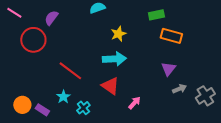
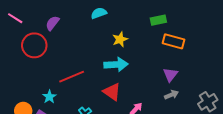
red line: (70, 71) -> (72, 77), turned -60
gray arrow: (179, 89) -> (171, 95), moved
cyan star: (63, 97) -> (49, 97), moved

